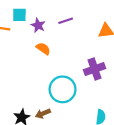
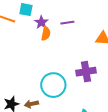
orange semicircle: (43, 49) -> (46, 34), moved, turned 56

